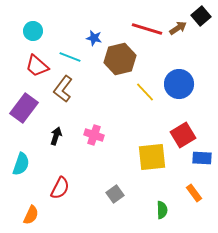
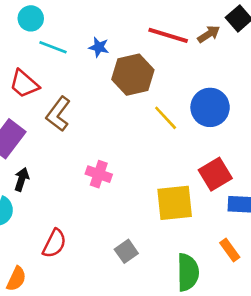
cyan circle: (33, 31) -> (31, 18), moved
cyan line: (70, 57) -> (53, 47), moved
black arrow: (56, 136) -> (22, 179), moved
green semicircle: (162, 210) -> (188, 272), size x1.6

